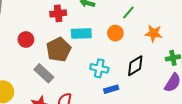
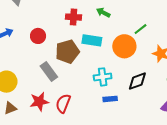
orange circle: (115, 33) -> (124, 46), size x1.5
cyan cross: (99, 68) -> (103, 77), turned -30

